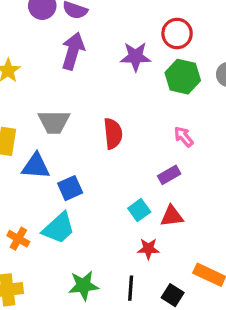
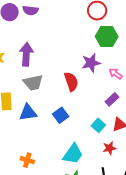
purple arrow: (73, 51) -> (26, 54), moved
purple star: (136, 57) -> (91, 63), moved
blue square: (70, 188) -> (61, 115), moved
cyan trapezoid: (59, 228) -> (73, 154), moved

